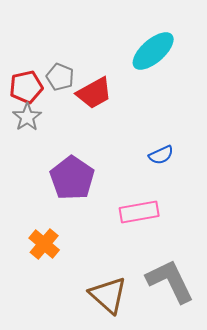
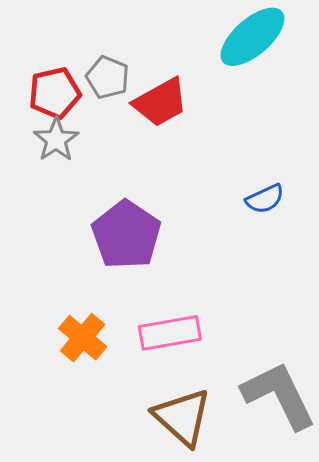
pink rectangle: (139, 212) -> (170, 333), moved

